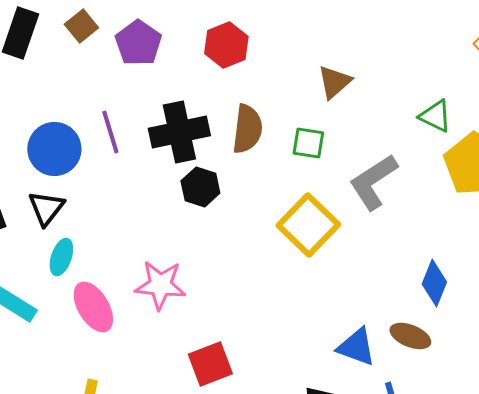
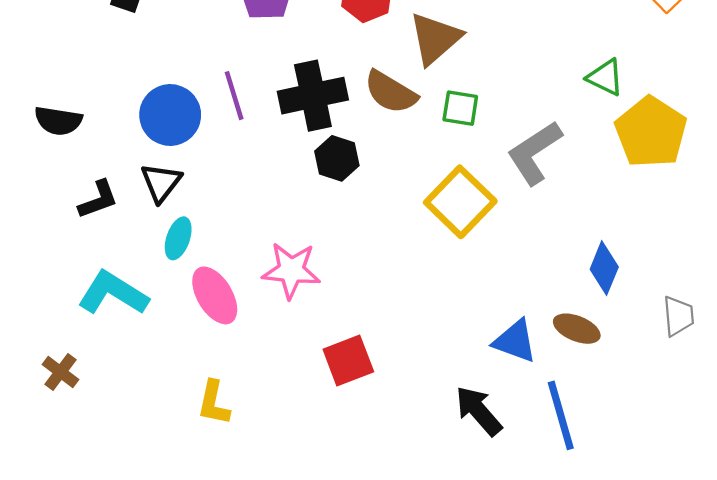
brown triangle: (334, 82) -> (435, 38), moved, size x1.4
brown semicircle: (247, 129) -> (391, 92), turned 114

